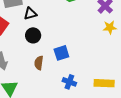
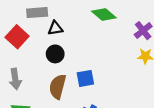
brown semicircle: (39, 63) -> (58, 87), size x1.5

